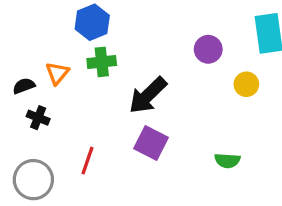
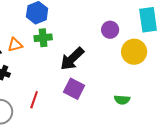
orange triangle: (57, 73) -> (15, 45), turned 35
yellow circle: (246, 84) -> (134, 52), size x1.6

